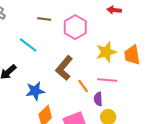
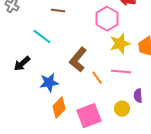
pink hexagon: (75, 27) -> (107, 19), moved
purple semicircle: (98, 99) -> (138, 96), moved

